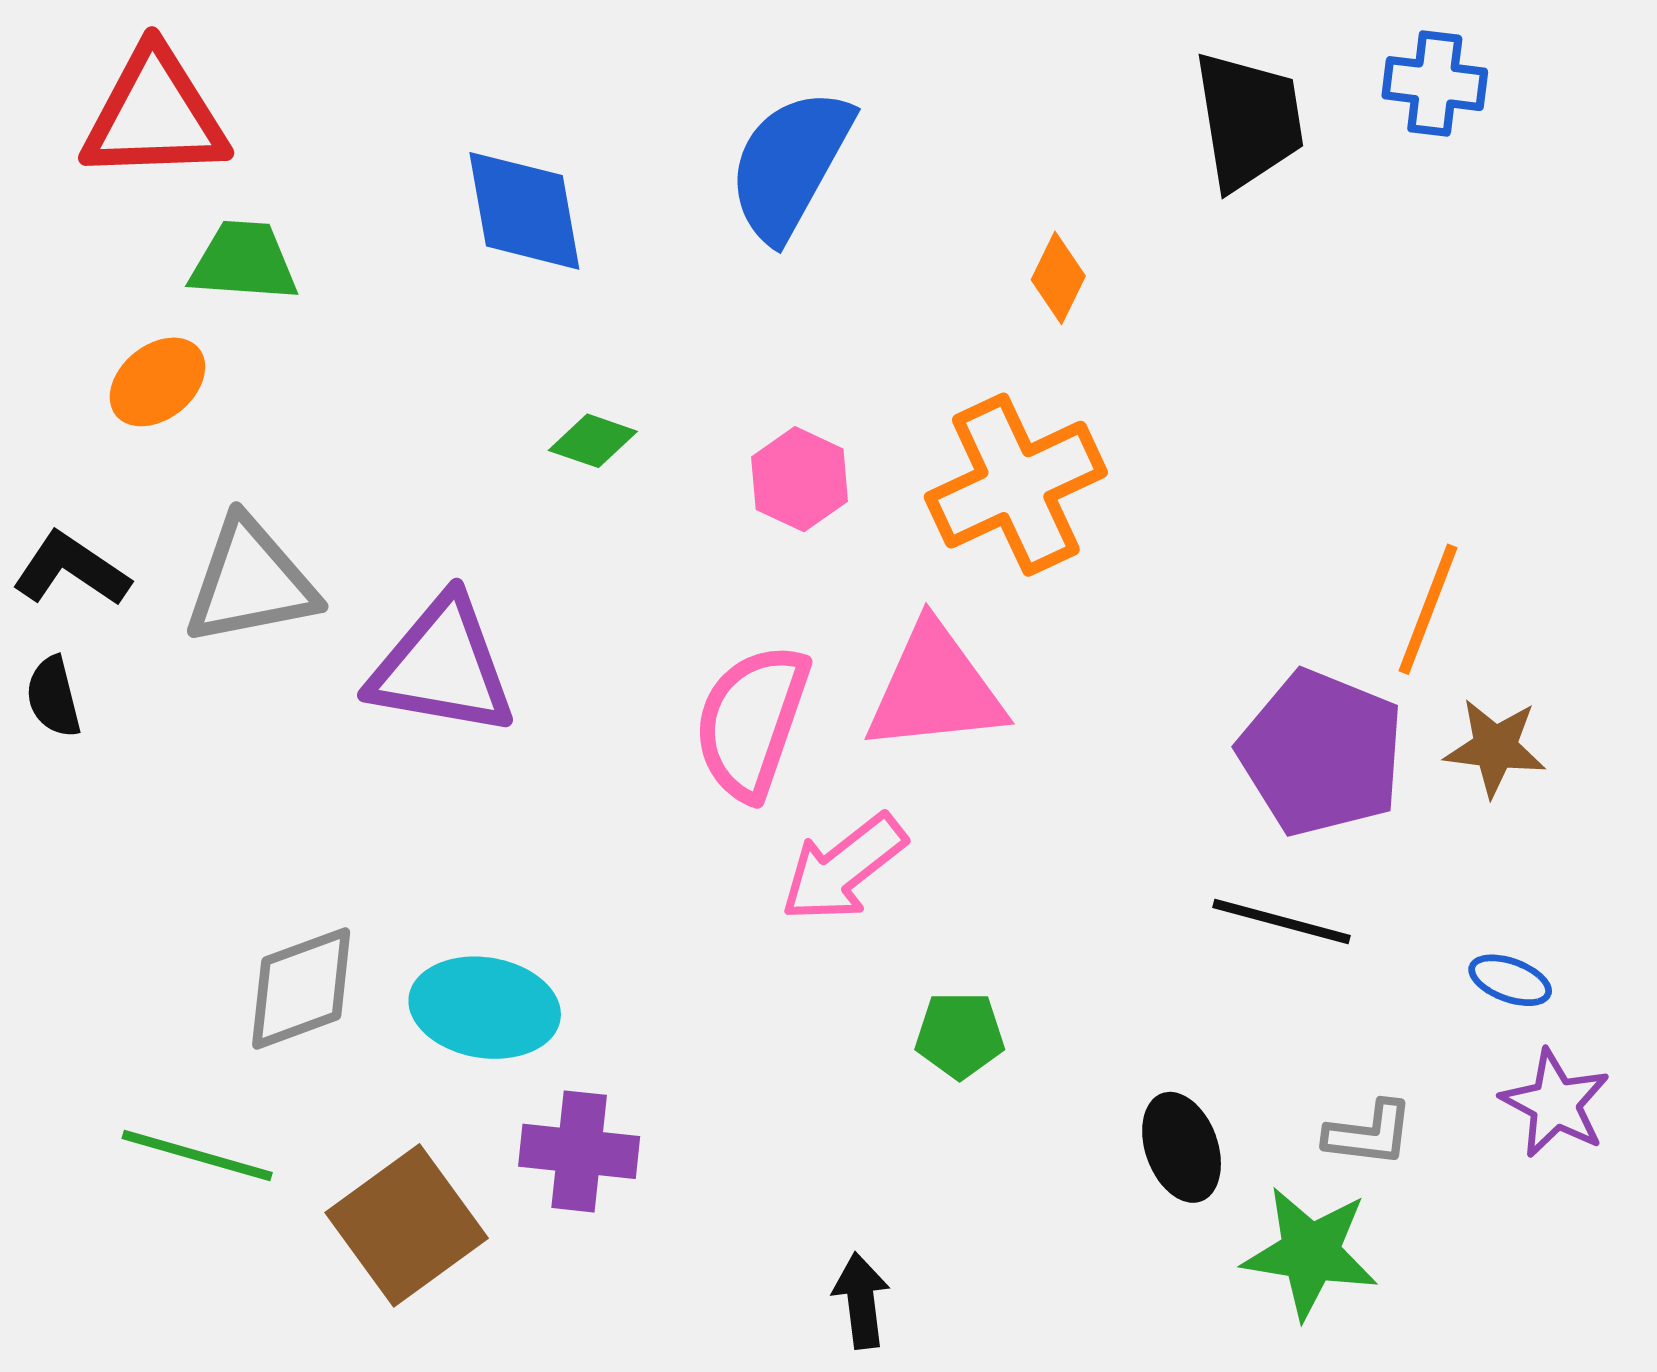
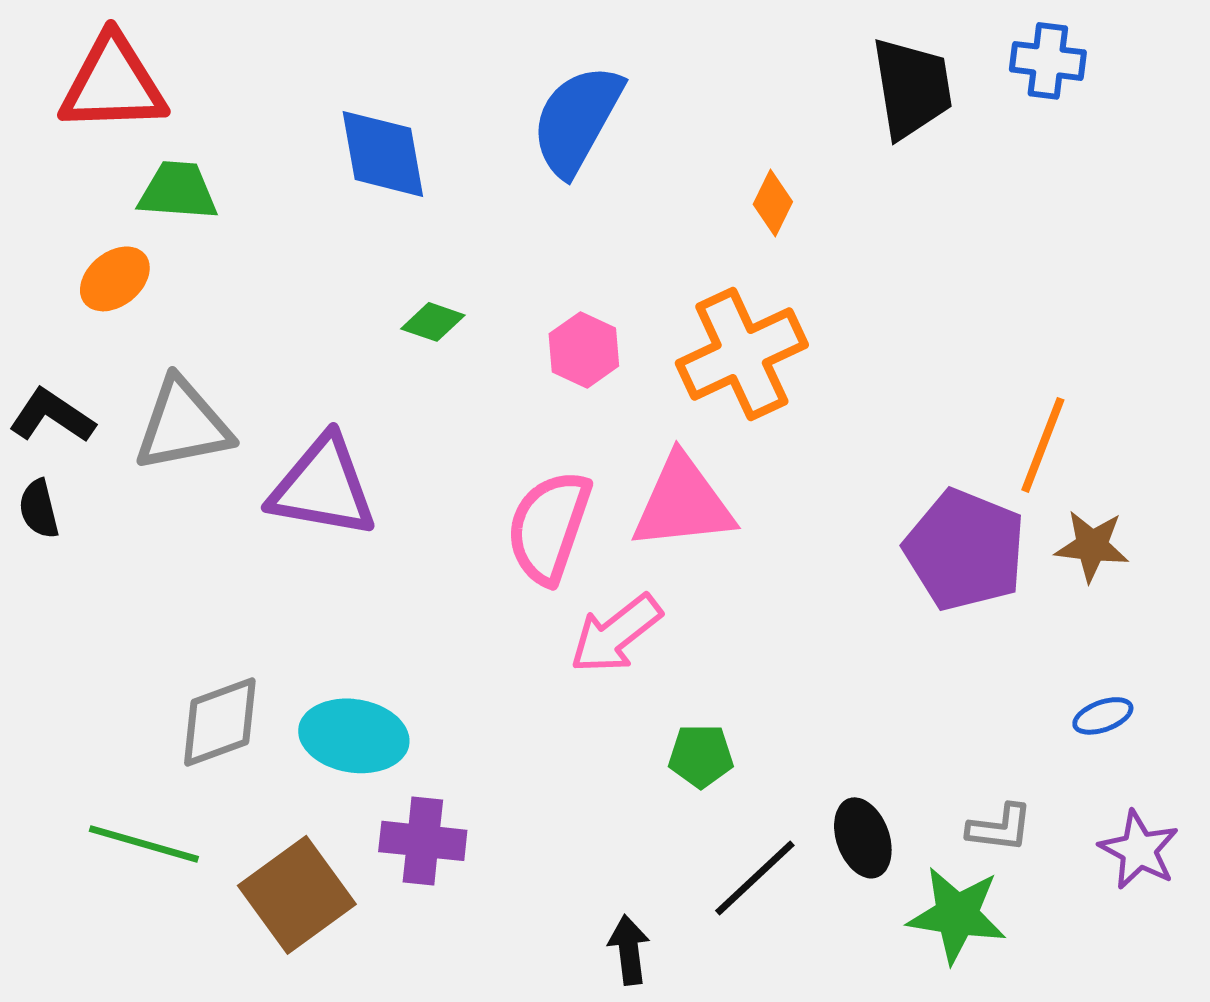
black line: (1281, 921) -> (755, 878), moved, turned -58
blue ellipse: (1510, 980) -> (1103, 716), turned -40
purple star: (1555, 1103) -> (1139, 850), moved

